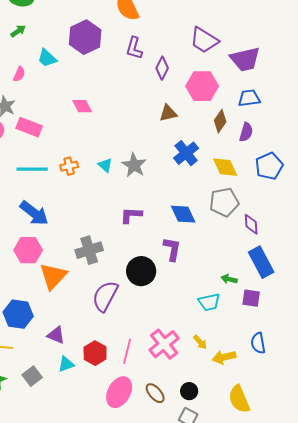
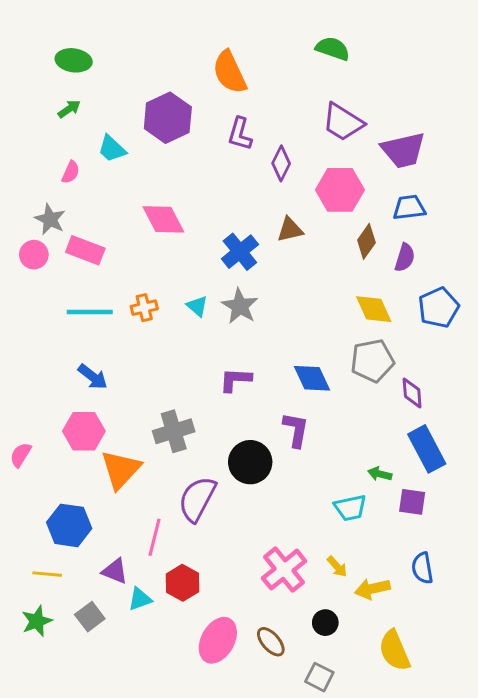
pink diamond: (82, 106) -> (163, 219), size x1.4
blue cross: (186, 153) -> (240, 252), moved
blue arrow: (34, 213) -> (93, 377), size x0.7
purple triangle: (56, 335) -> (115, 571), moved
pink line: (127, 351) -> (155, 537), moved
black circle: (189, 391) -> (325, 623), moved

